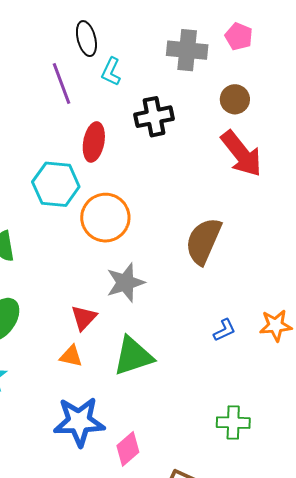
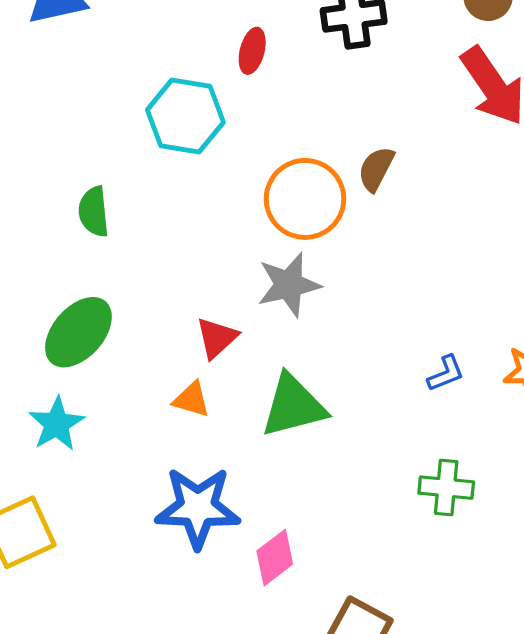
red ellipse: (94, 142) -> (252, 51), size x0.7
orange circle: (105, 218) -> (305, 199), moved
brown semicircle: (203, 241) -> (376, 169), moved, size x0.6
green cross: (233, 423) -> (446, 488), moved

